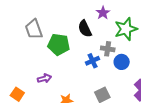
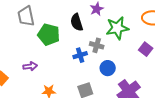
blue circle: (122, 62) -> (108, 68), moved

